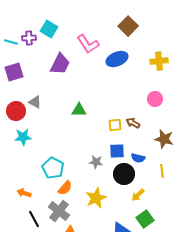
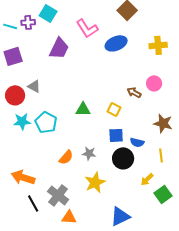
green triangle: (79, 110) -> (83, 109), moved
brown arrow: (133, 123) -> (134, 92), moved
yellow square: (115, 125) -> (114, 109), turned 32
gray star: (96, 162) -> (89, 153), moved
cyan pentagon: (53, 168) -> (46, 122), moved
orange semicircle: (65, 188) -> (66, 157), moved
orange arrow: (24, 193) -> (23, 177), size x1.6
yellow arrow: (138, 195) -> (147, 179), moved
green square: (145, 219) -> (163, 194), moved

